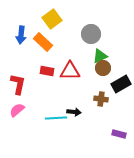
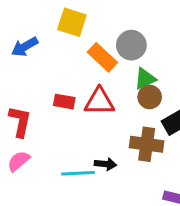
yellow square: (52, 19) -> (72, 22), turned -36
blue arrow: (21, 35) -> (25, 47), turned 54
orange rectangle: (43, 42) -> (102, 57), moved
brown cross: (101, 99) -> (147, 144), size x1.5

